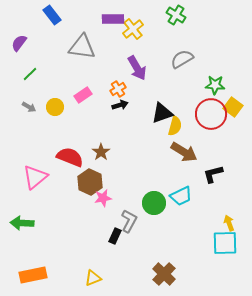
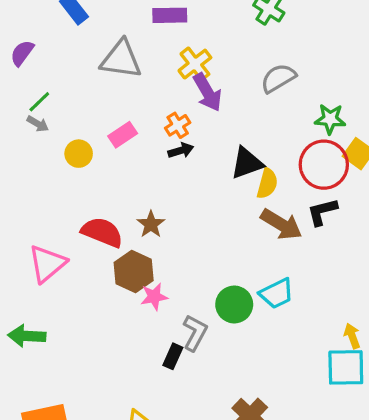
yellow cross: (133, 29) -> (195, 64), moved
gray arrow: (29, 107) -> (38, 124), moved
black L-shape: (213, 174) -> (322, 212), moved

